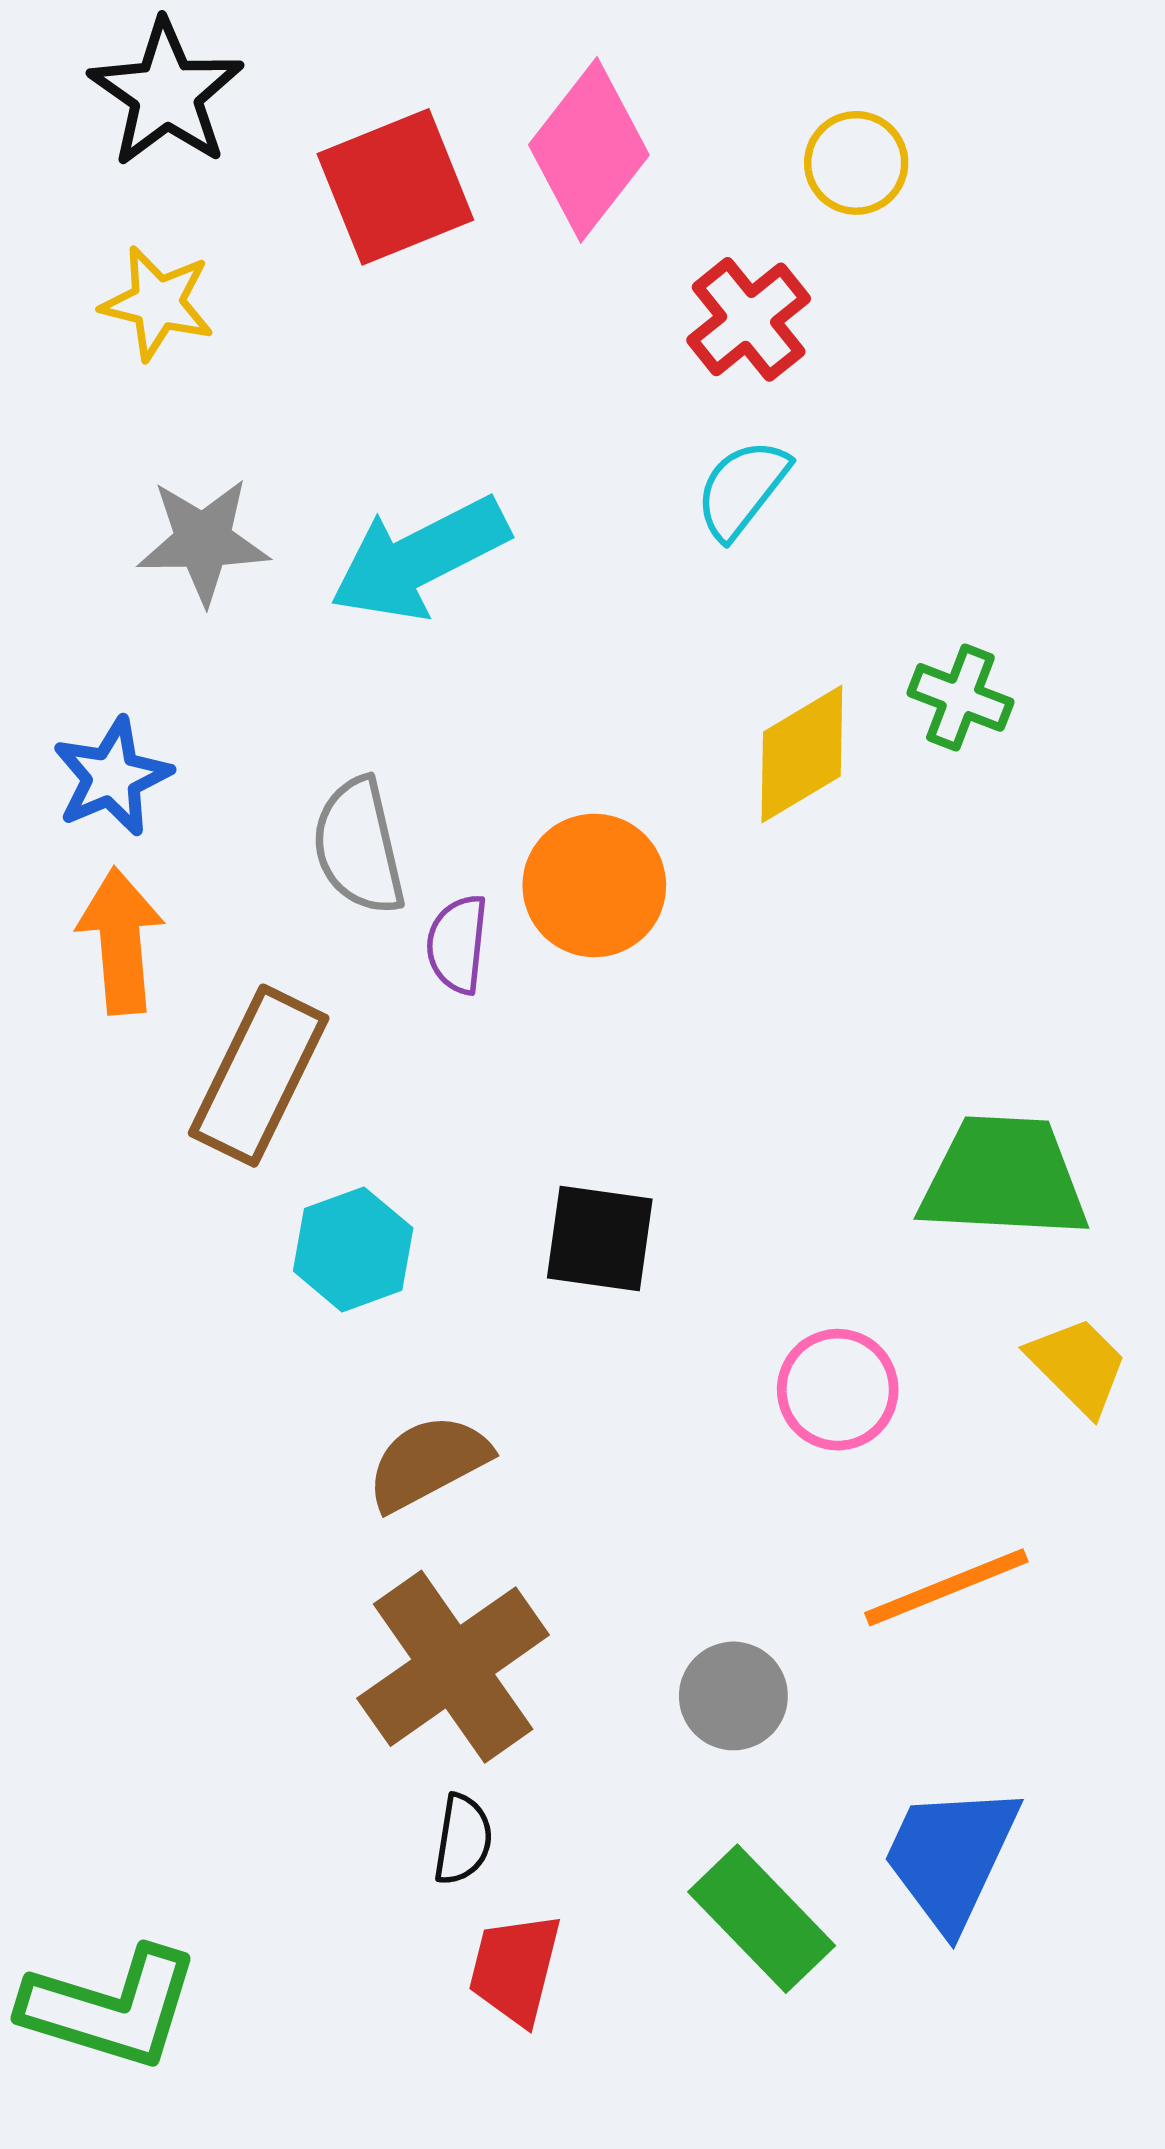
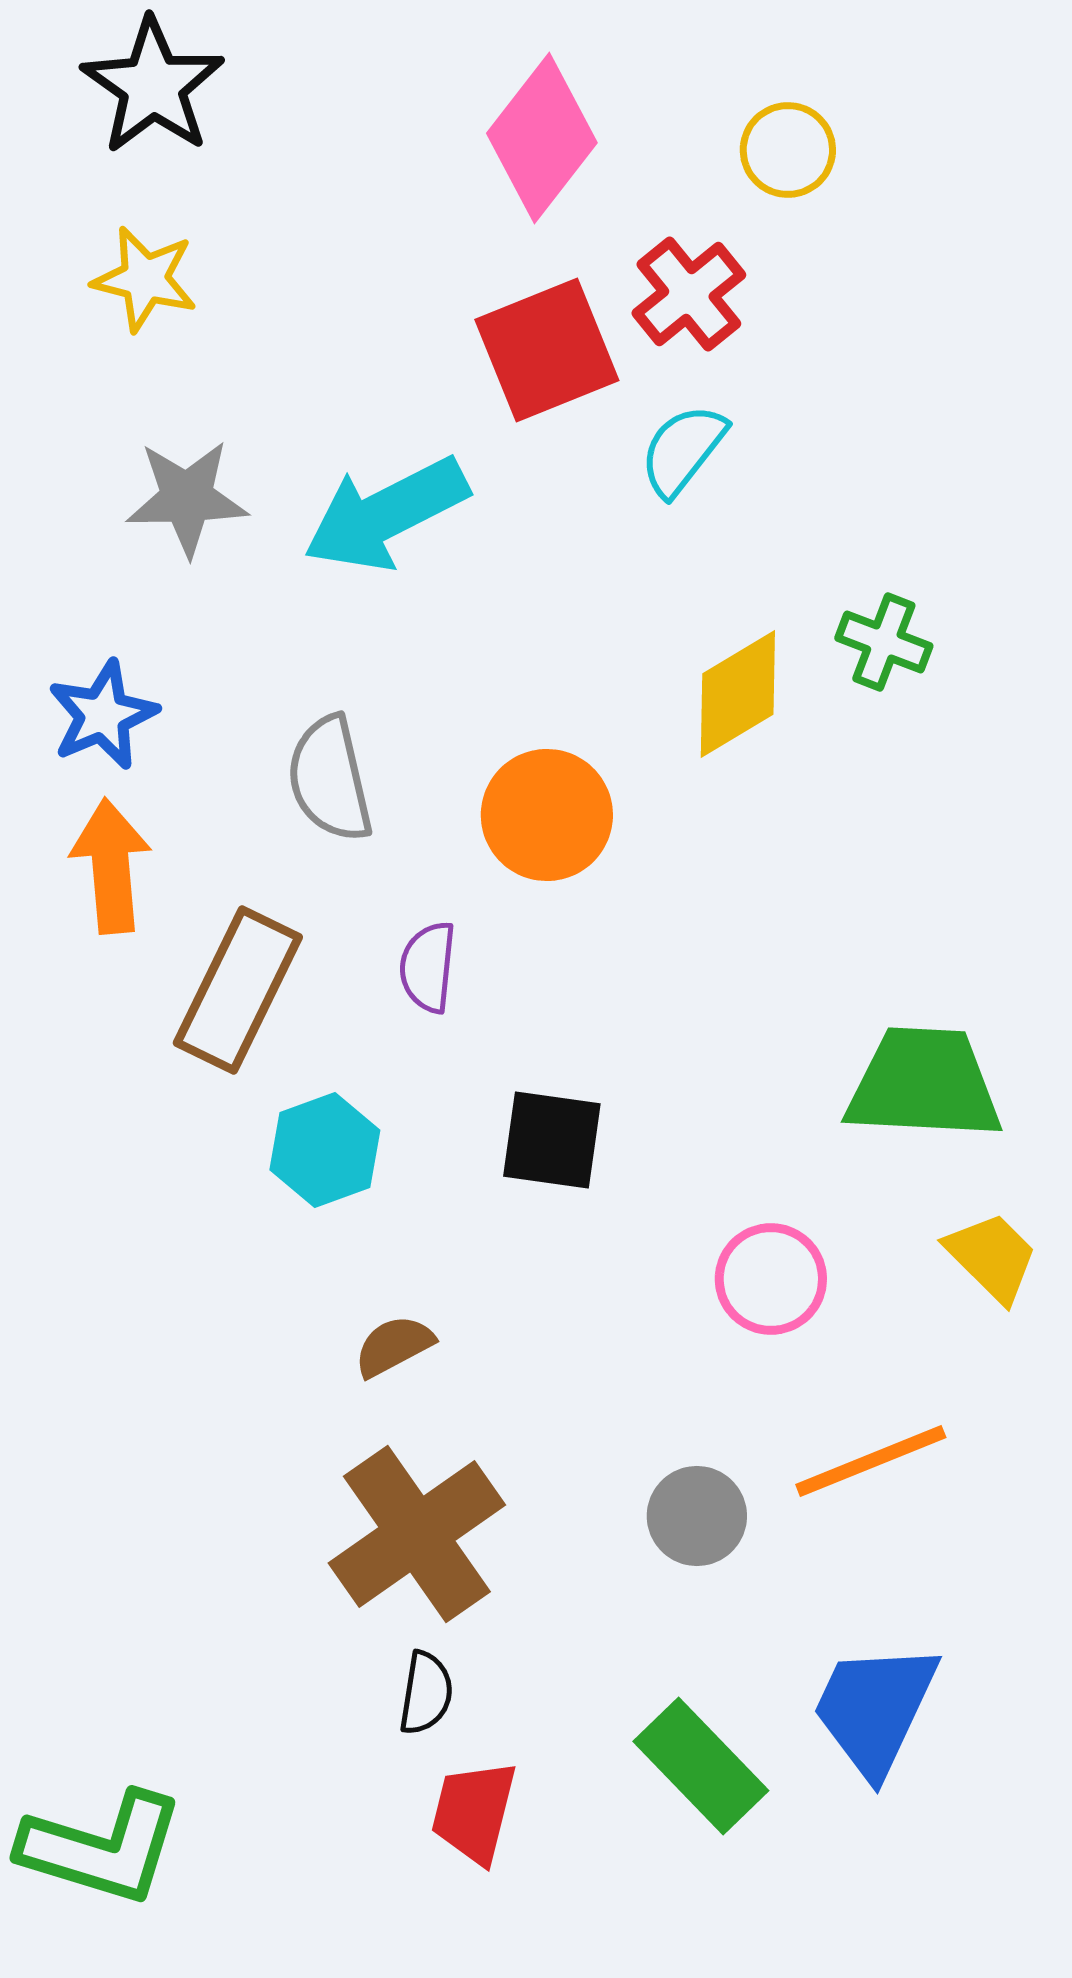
red square: (395, 187) -> (547, 350), moved
purple semicircle: (457, 944) -> (428, 967), moved
brown semicircle: (428, 1462) -> (394, 1346), size x0.7
gray circle: (733, 1696) -> (697, 1516), moved

